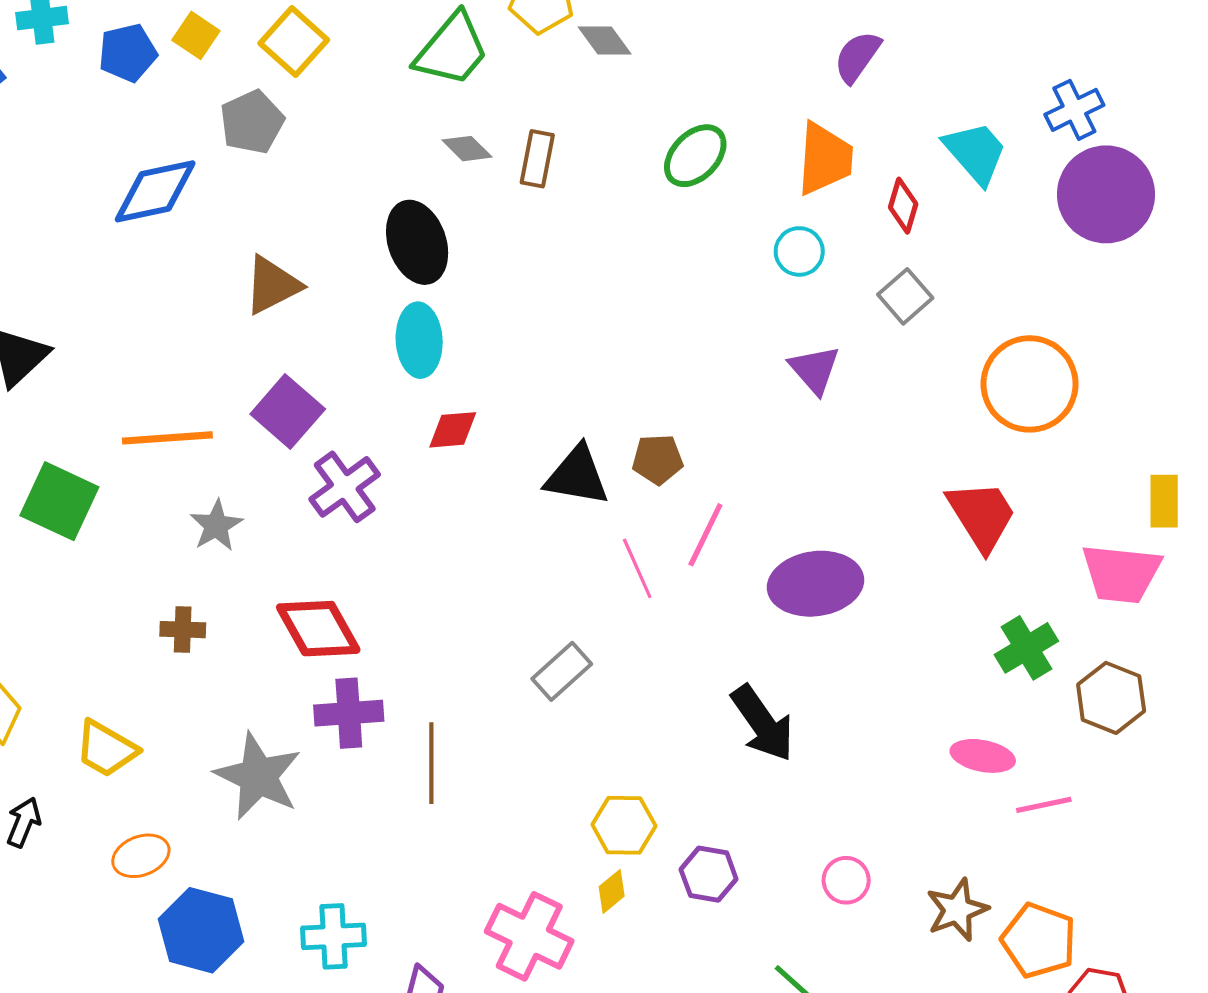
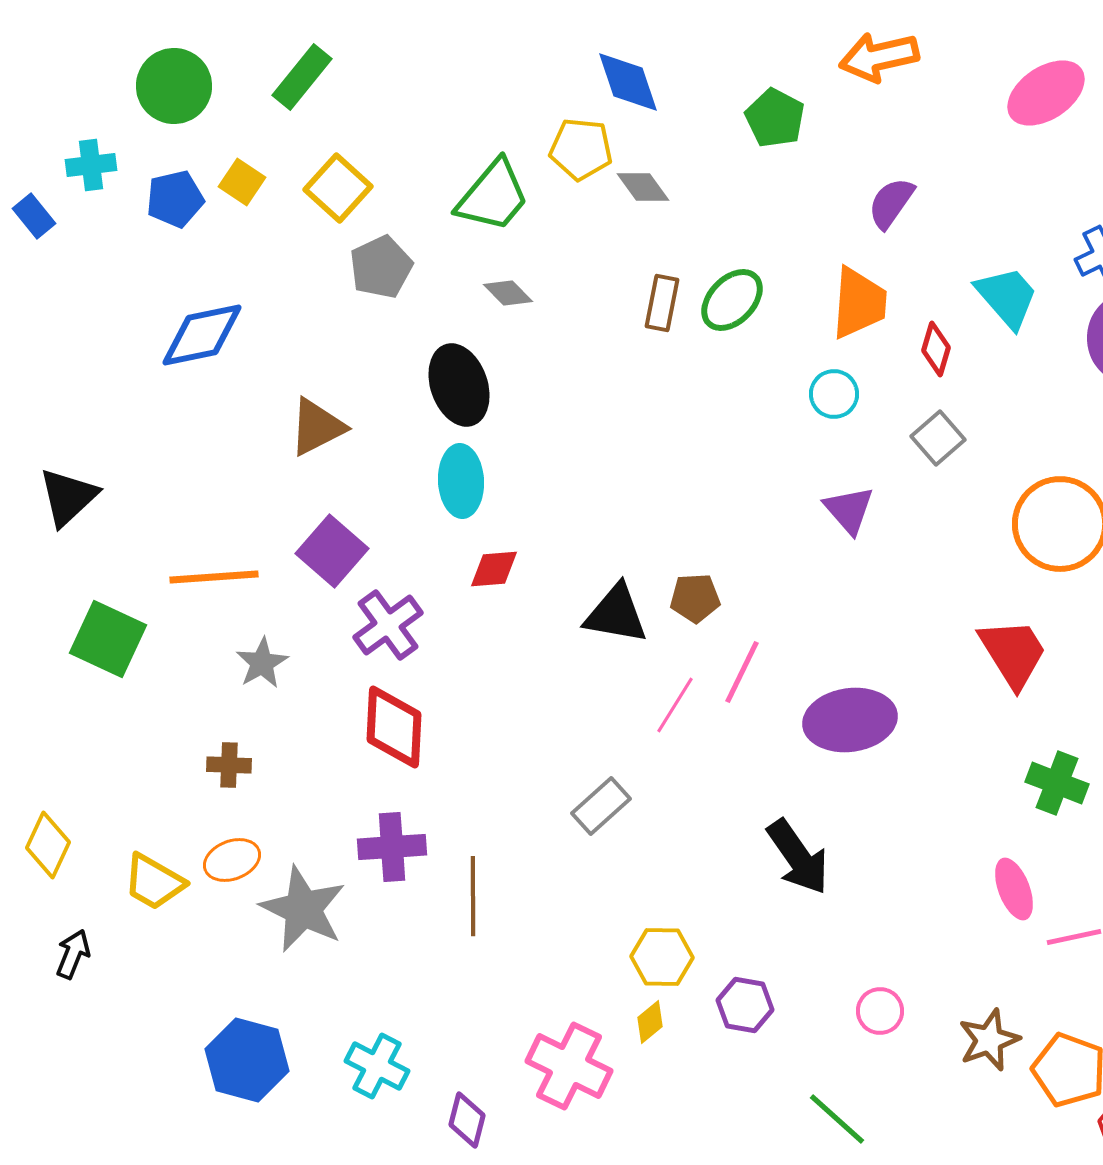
gray pentagon: (252, 122) -> (381, 267), moved
brown rectangle: (537, 159) -> (662, 303), moved
pink line: (637, 568) -> (675, 705), turned 56
red diamond: (318, 629) -> (394, 727), moved, turned 32
green cross: (1026, 648) -> (1057, 783), turned -38
pink ellipse: (983, 756) -> (1014, 889), turned 58
orange ellipse: (141, 856) -> (232, 860), moved
cyan cross: (334, 936) -> (377, 1066), turned 30

